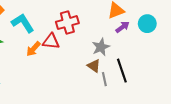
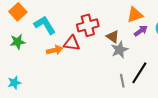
orange arrow: (33, 49) -> (55, 50), turned -147
brown triangle: (94, 66) -> (113, 37), moved
black line: (122, 71) -> (139, 73), turned 50

